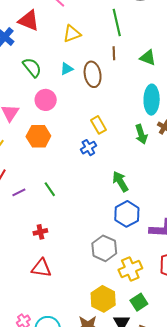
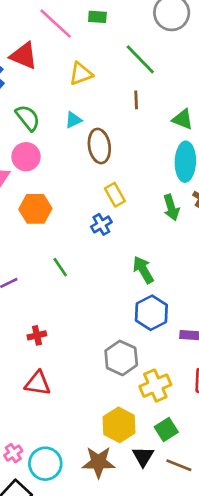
green line: (117, 23) -> (140, 59), turned -32
green triangle: (148, 58) -> (183, 119), moved
brown ellipse: (93, 74) -> (99, 146), moved
pink circle: (46, 100) -> (26, 157), moved
green line: (50, 189) -> (60, 267), moved

